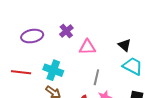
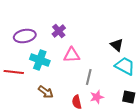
pink triangle: (87, 47) -> (72, 55), moved
cyan cross: (53, 70) -> (40, 60), moved

